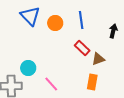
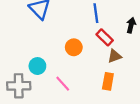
orange circle: (55, 23) -> (74, 47), moved
red rectangle: (82, 48) -> (105, 37), moved

